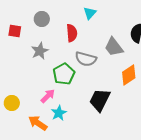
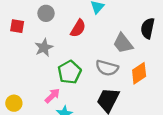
red semicircle: (72, 33) -> (78, 28), turned 36
gray semicircle: (86, 59) -> (107, 68), moved

